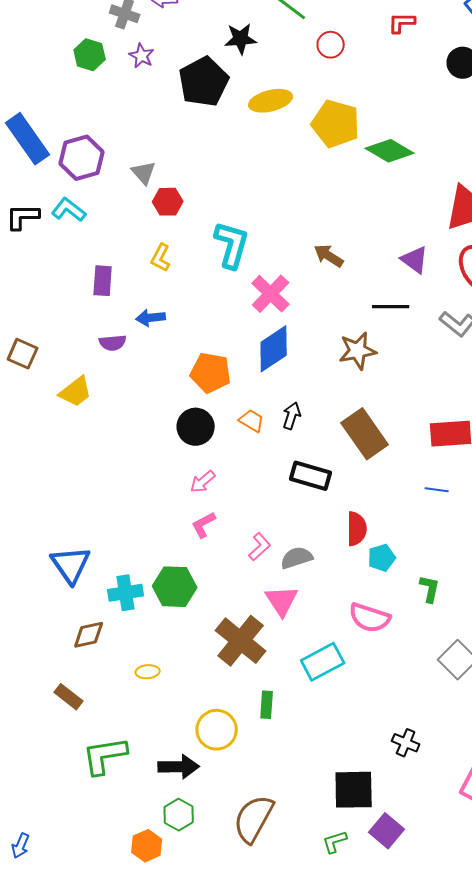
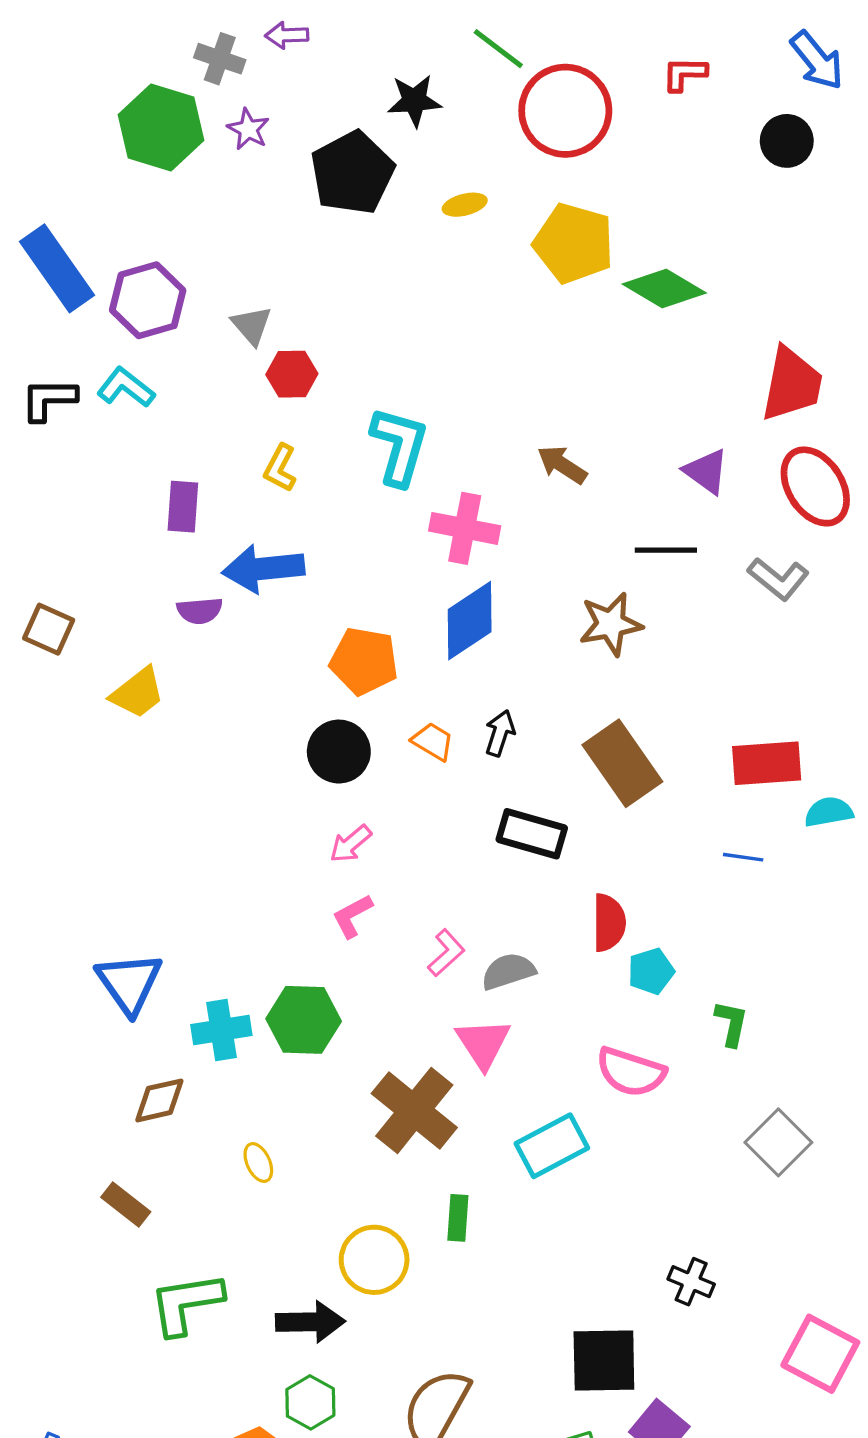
red circle: (331, 45) -> (565, 111), size x2.0
green hexagon: (90, 55) -> (161, 127), size x1.6
yellow ellipse: (271, 101) -> (465, 205), size x0.6
pink cross: (271, 294) -> (465, 528), turned -33
blue arrow: (151, 318) -> (263, 569), size x1.6
yellow ellipse: (148, 672) -> (258, 1163), turned 70

